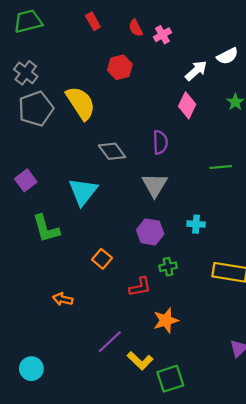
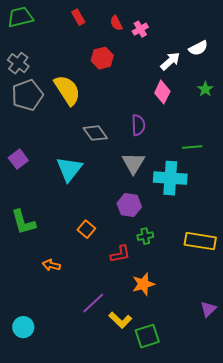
cyan cross: (196, 224) -> (170, 178), moved, size x2.0
green L-shape: (46, 229) -> (23, 222), moved

